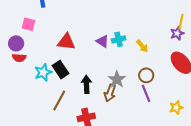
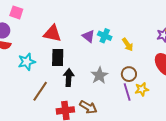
cyan cross: (119, 39) -> (105, 36), turned 32
black rectangle: (60, 70) -> (58, 58), moved, turned 30
brown arrow: (110, 93) -> (88, 107), moved, turned -84
yellow star: (176, 107) -> (142, 89), moved

